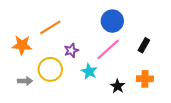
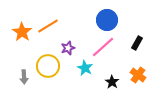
orange star: (22, 45) -> (22, 32), moved, turned 30
orange cross: (145, 79) -> (138, 75), turned 35
gray arrow: (25, 81) -> (24, 77), turned 88

